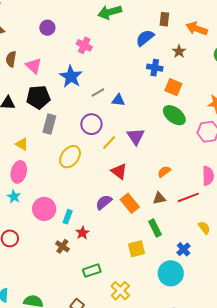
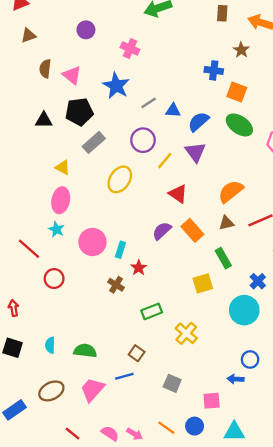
blue semicircle: (145, 38) -> (198, 122), moved
gray rectangle: (49, 124) -> (94, 142), turned 36
orange semicircle: (164, 172) -> (231, 192), size x1.6

